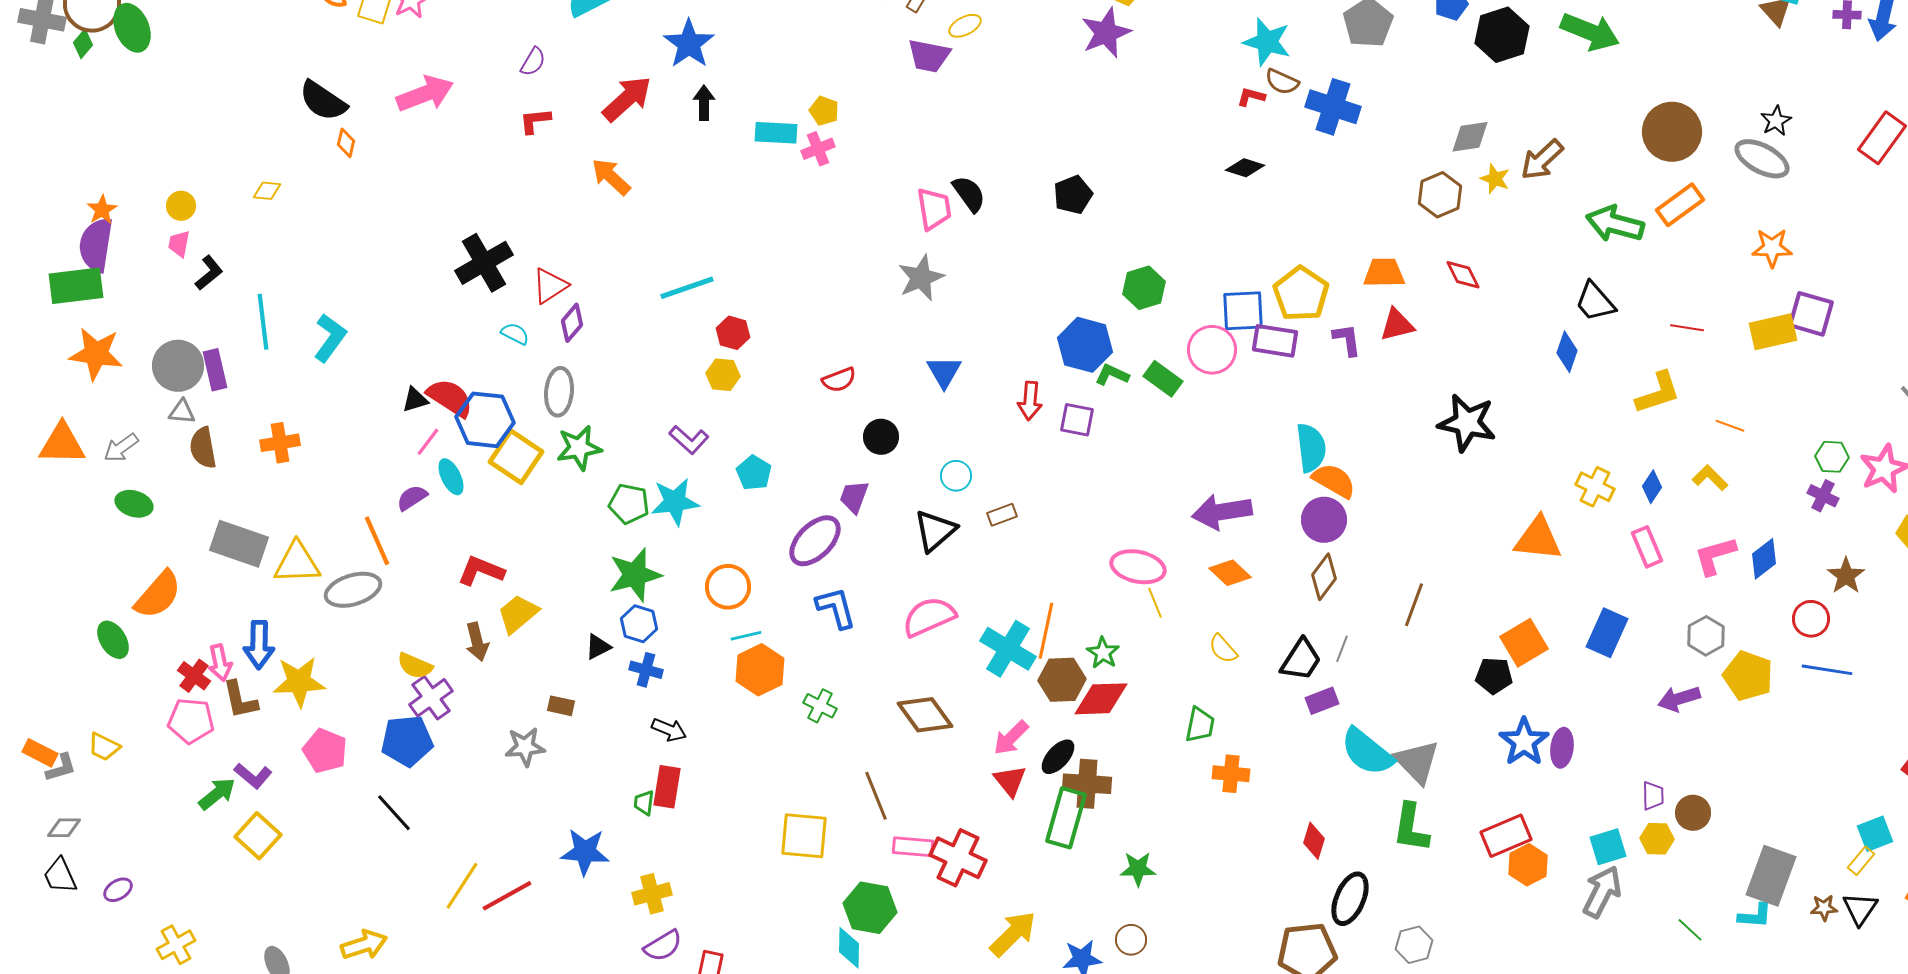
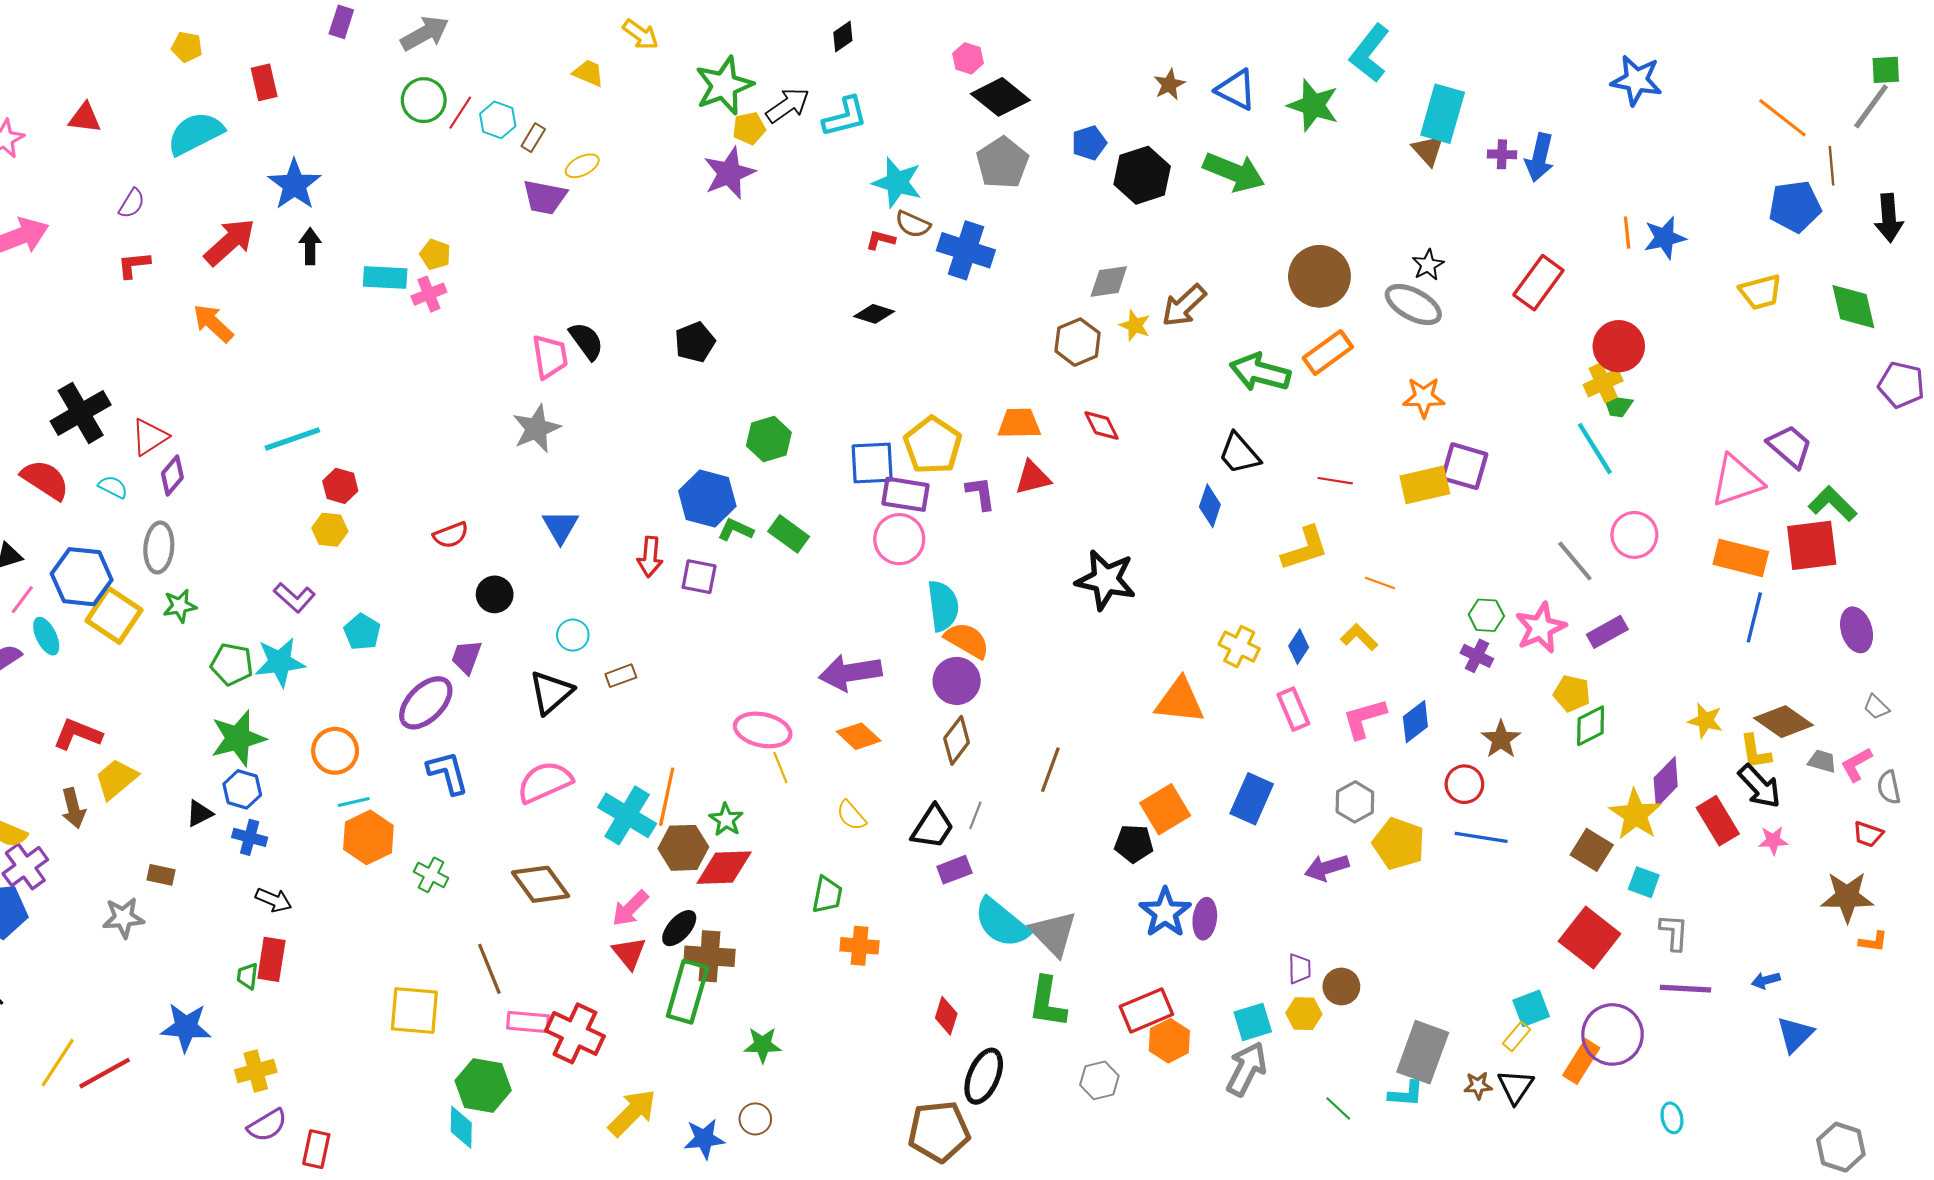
pink circle: (1212, 350) -> (899, 539), moved
red semicircle: (450, 398) -> (45, 480), moved
green star: (579, 448) -> (180, 606), size x0.7
gray hexagon: (1414, 945) -> (1099, 1080), moved

